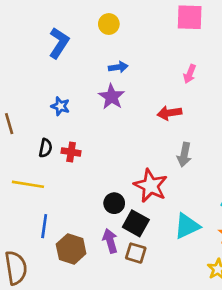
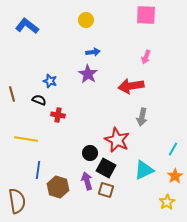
blue L-shape: (59, 43) -> (27, 26), moved, turned -85
red arrow: (169, 113) -> (131, 86), size x1.4
black semicircle: (45, 148) -> (39, 100), moved, turned -80

